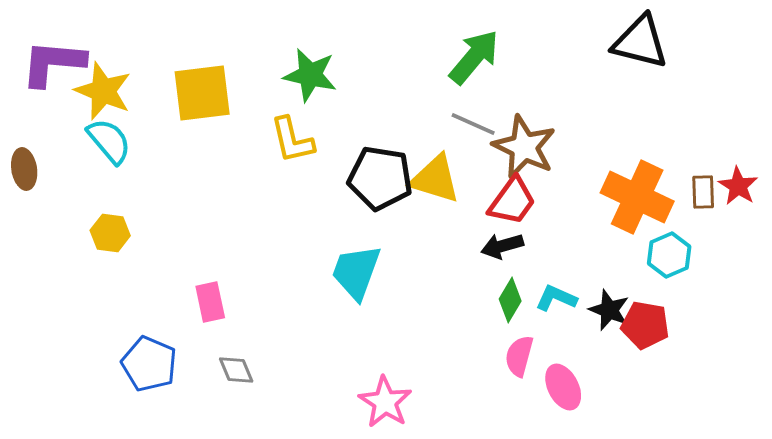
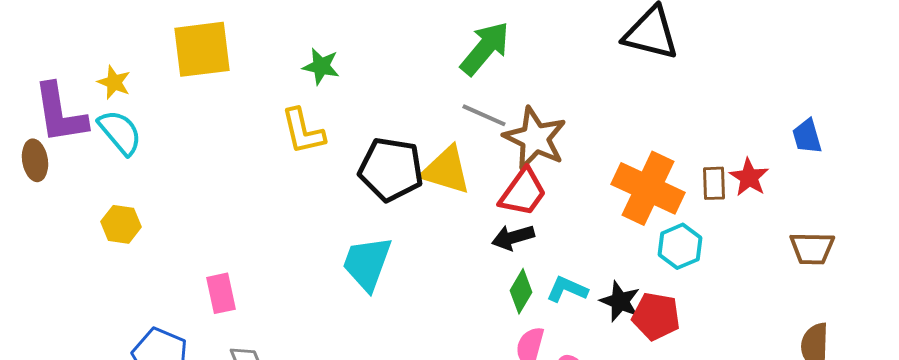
purple L-shape: (53, 63) -> (60, 113), moved, turned -104
green star: (310, 75) -> (321, 66), size x0.7
yellow star: (103, 91) -> (114, 82), size x0.6
yellow square: (202, 93) -> (202, 49), moved

